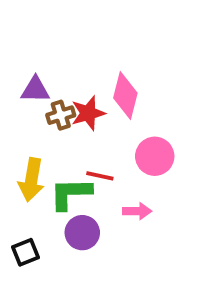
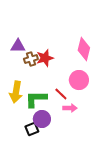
pink diamond: (125, 96) -> (84, 49), moved
red line: (100, 176) -> (61, 94), moved, turned 32
black square: (25, 252) -> (32, 129), moved

